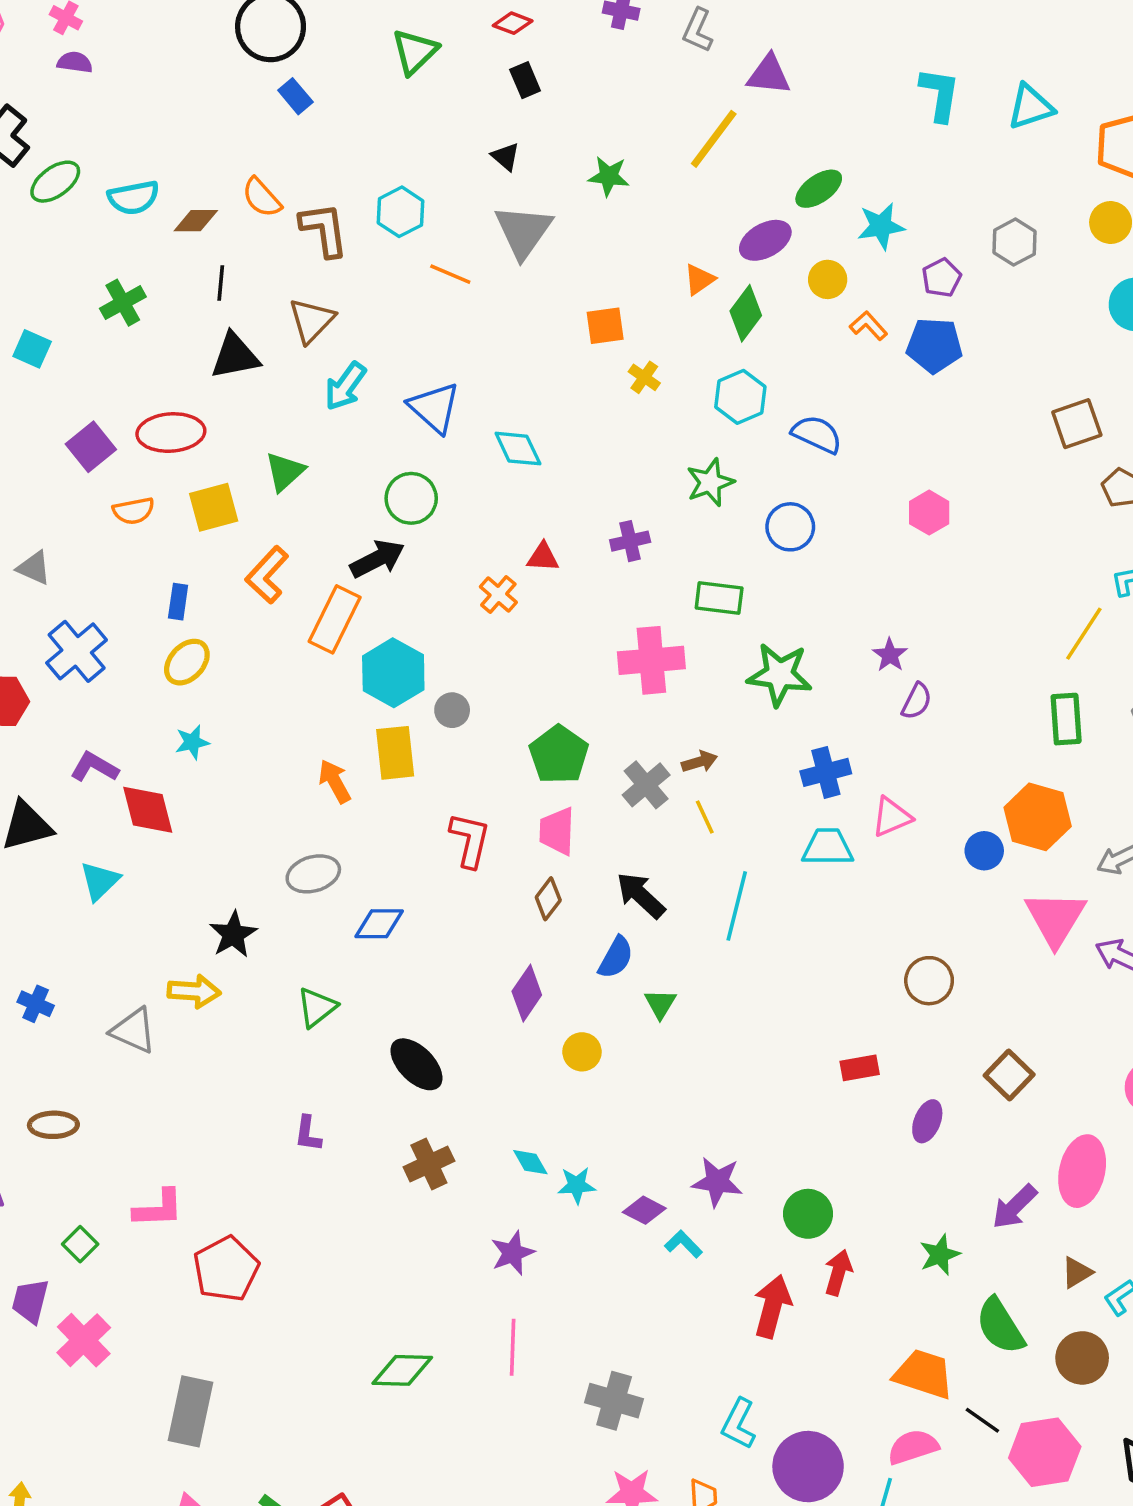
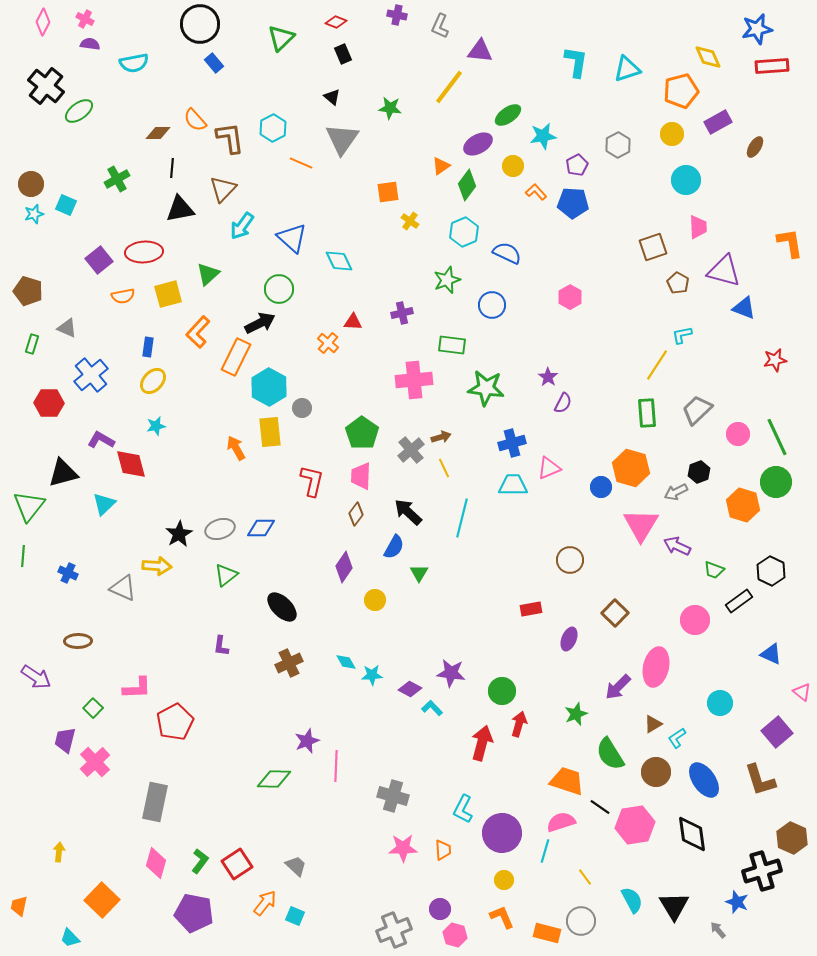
cyan semicircle: (134, 198) -> (134, 63), moved
gray ellipse: (313, 874) -> (220, 529), moved
purple star: (513, 1253) -> (307, 741), moved

